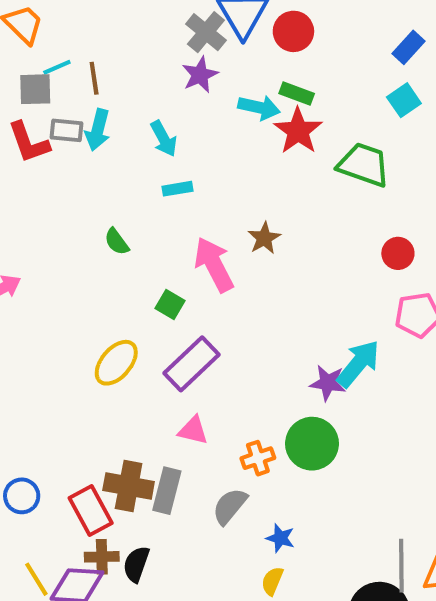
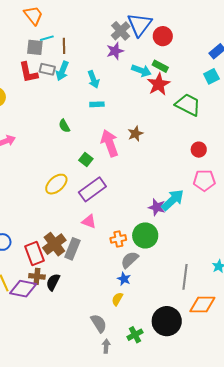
brown cross: (129, 486) -> (54, 244), turned 35
gray semicircle: (230, 506) -> (130, 260), moved
gray line: (401, 566) -> (185, 277), moved

